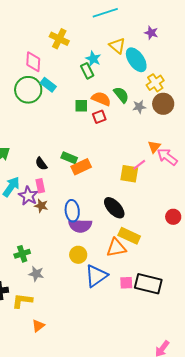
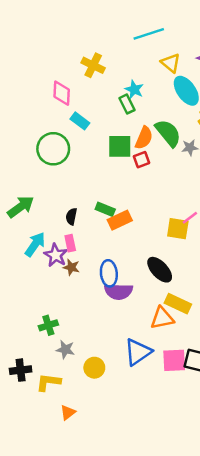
yellow triangle: (117, 46) -> (171, 63), moved
green circle: (28, 90) -> (53, 149), moved
green semicircle: (121, 95) -> (168, 133), size x1.4
orange semicircle: (101, 99) -> (144, 138), turned 90
green square: (81, 106) -> (120, 146), size x1.5
black semicircle: (41, 164) -> (71, 216), turned 48
yellow circle: (78, 255) -> (94, 368), moved
pink square: (126, 283) -> (174, 360), size x1.5

